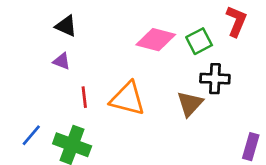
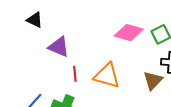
black triangle: (66, 26) -> (35, 20), moved
purple triangle: (62, 61) -> (59, 47), size x1.6

